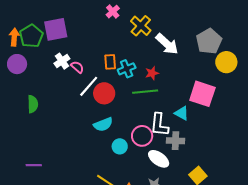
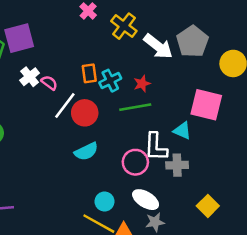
gray pentagon: (209, 41) -> (192, 42), moved
cyan circle: (120, 146) -> (105, 202), moved
white ellipse: (159, 159) -> (146, 200), moved

